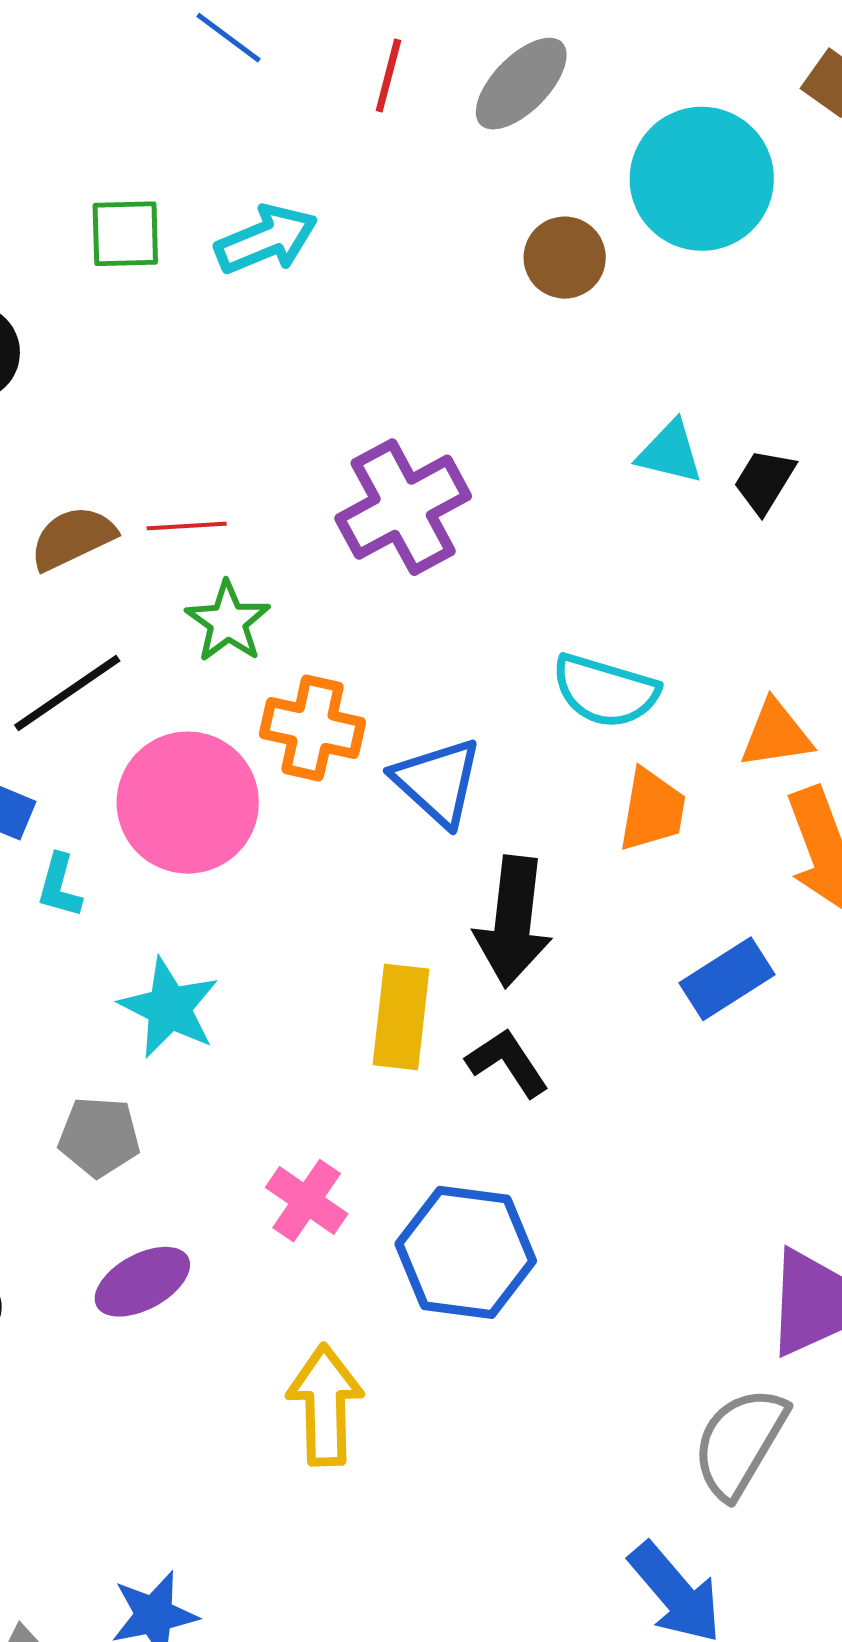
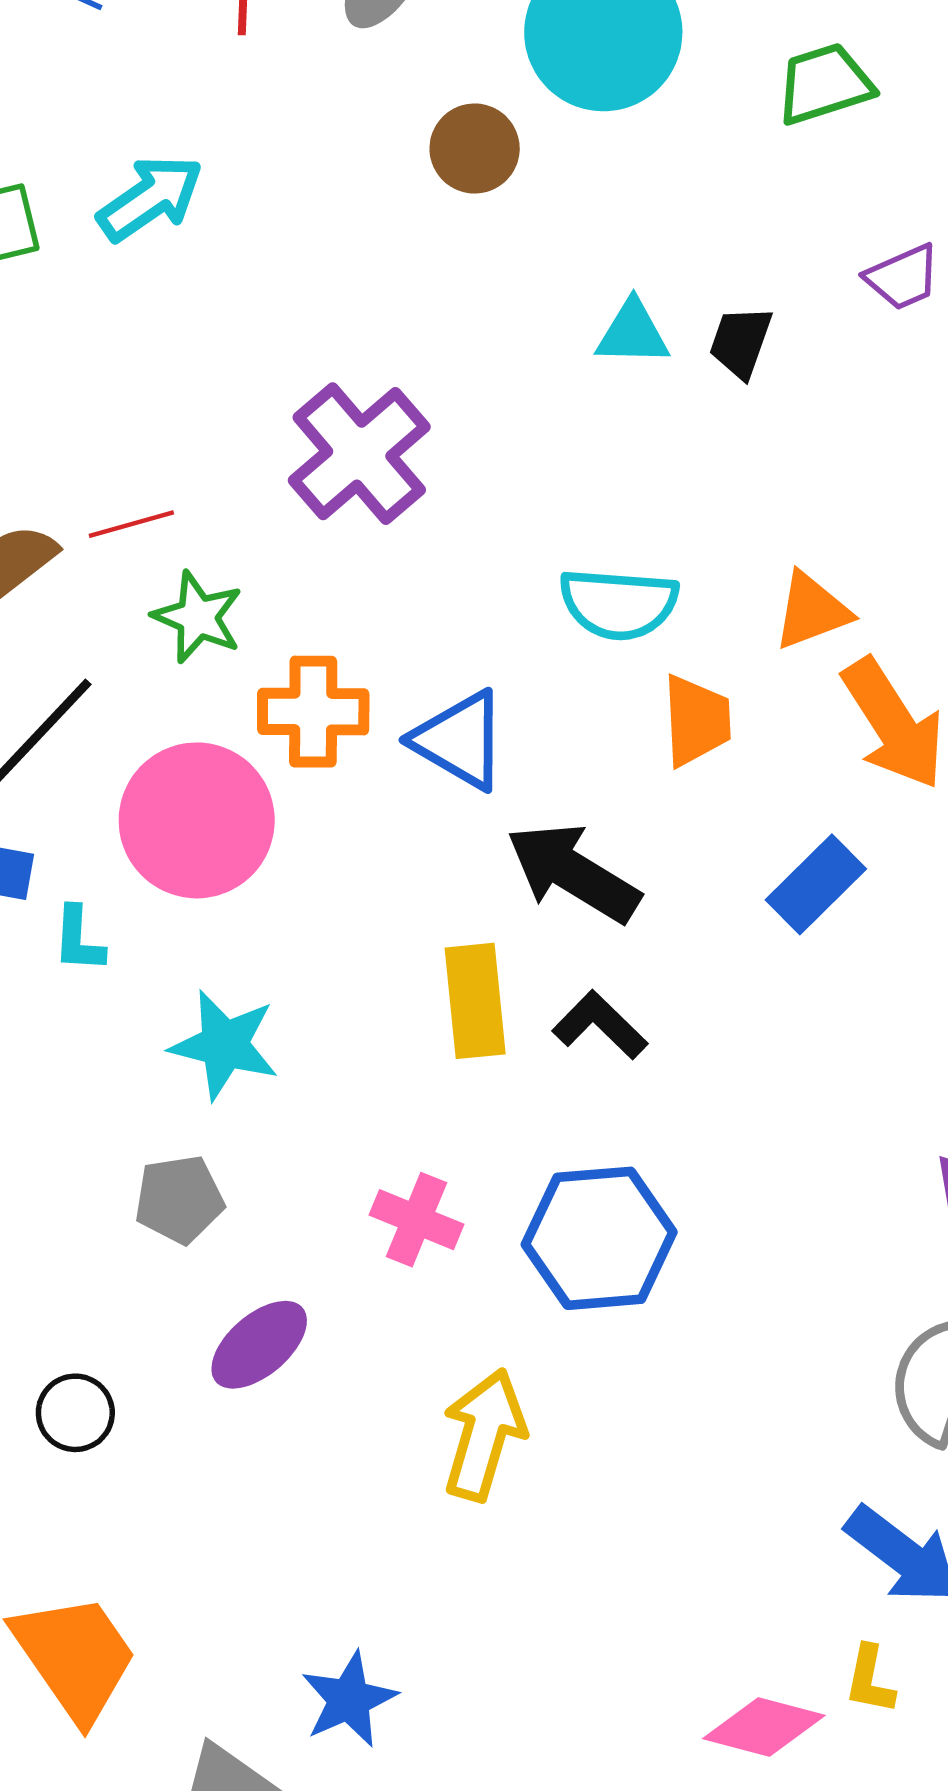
black arrow: (513, 922) -> (573, 873), turned 127
yellow arrow: (325, 1405) -> (484, 1435), turned 30

